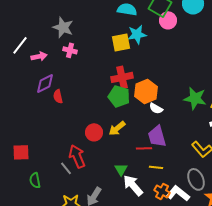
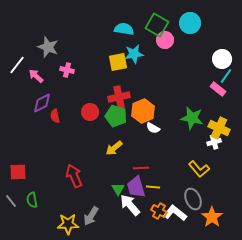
gray star: (63, 27) -> (48, 47), moved
pink arrow: (39, 56) -> (36, 76), turned -126
red circle: (94, 132) -> (90, 112), moved
purple trapezoid: (157, 136) -> (136, 187), moved
gray line: (66, 168) -> (11, 201), moved

